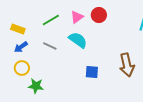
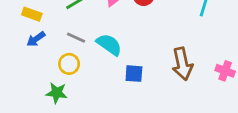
cyan semicircle: (78, 40) -> (109, 45), moved
yellow circle: (22, 68) -> (69, 64), moved

